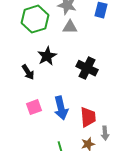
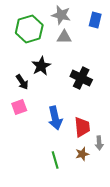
pink square: (34, 107) -> (19, 107), moved

